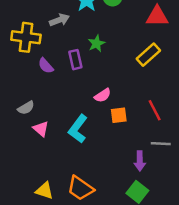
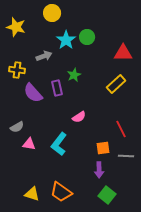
yellow cross: (26, 37) -> (17, 70), size x0.7
purple semicircle: (46, 66) -> (33, 93), size x1.5
orange square: (119, 115) -> (103, 148), moved
pink triangle: (41, 129) -> (29, 144), turned -32
purple arrow: (140, 161) -> (99, 170), moved

